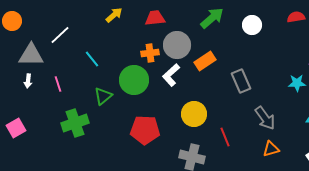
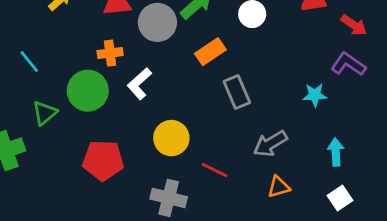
gray circle: (177, 45) -> (157, 22), moved
orange rectangle: (205, 61) -> (210, 52), moved
gray arrow: (265, 118) -> (270, 144), turned 95
red line: (225, 137) -> (215, 170), turned -42

